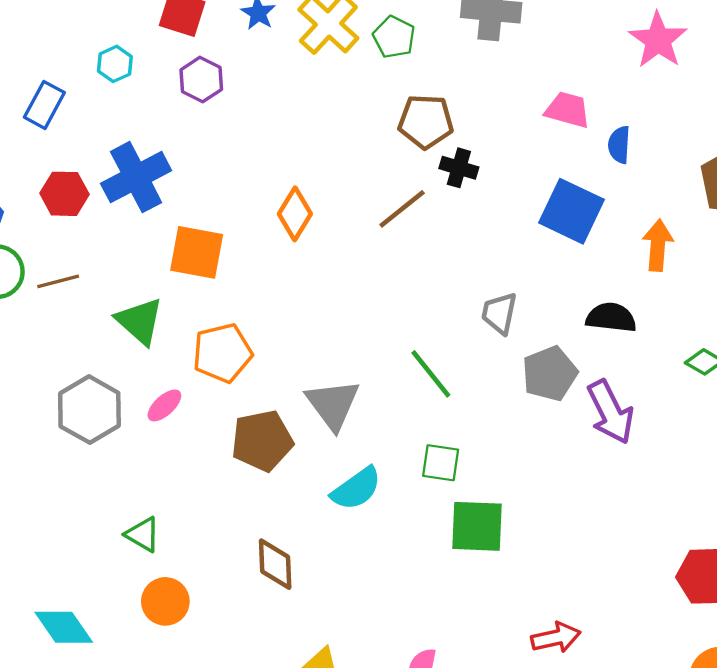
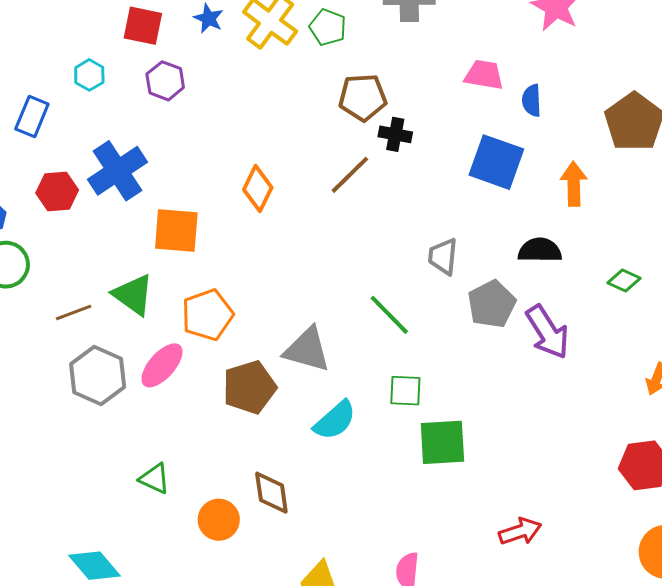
brown line: (58, 281) -> (74, 312), moved
gray triangle: (333, 404) -> (307, 350), turned -32
pink ellipse: (164, 405) -> (162, 365), size x1.5
orange circle: (165, 601) -> (219, 520), moved

